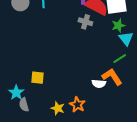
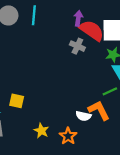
orange star: (77, 105) -> (68, 136), moved
yellow star: (58, 108) -> (41, 131), moved

